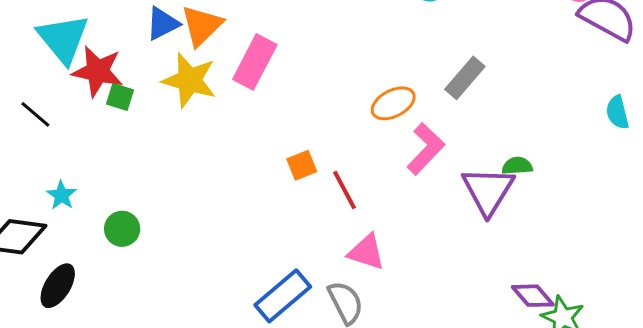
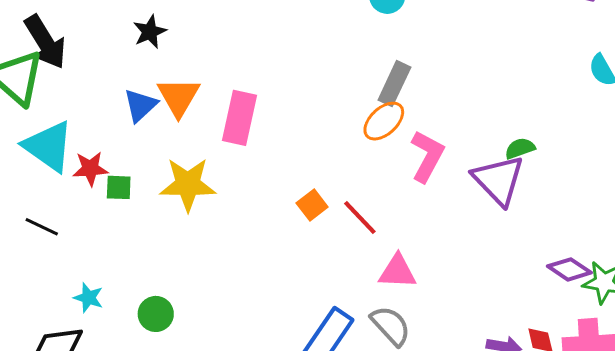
red star: (98, 71) -> (90, 169), size x0.7
gray rectangle: (465, 78) -> (394, 84), moved
yellow star: (189, 80) -> (188, 184), moved

